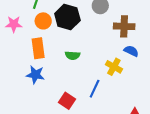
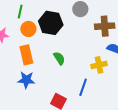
green semicircle: (73, 55) -> (59, 58), turned -120
yellow cross: (114, 67) -> (99, 65), turned -35

